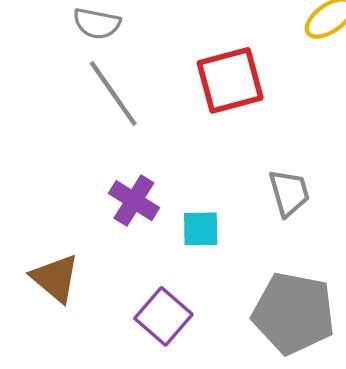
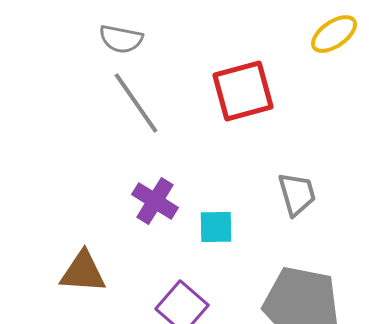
brown triangle: (55, 278) -> (83, 272), turned -36

